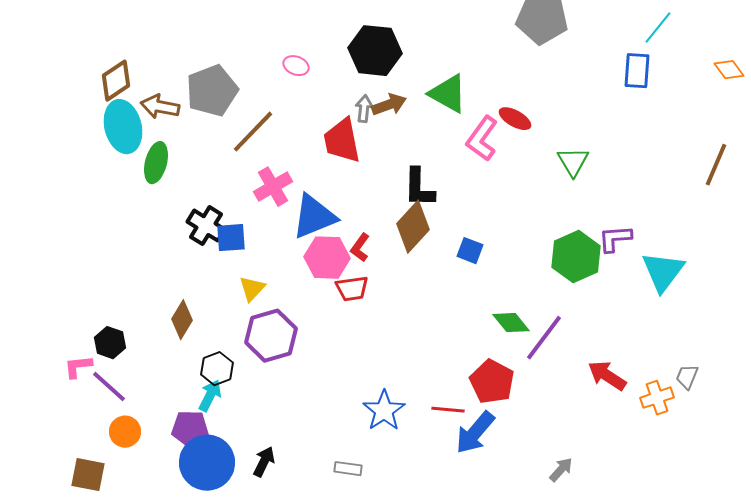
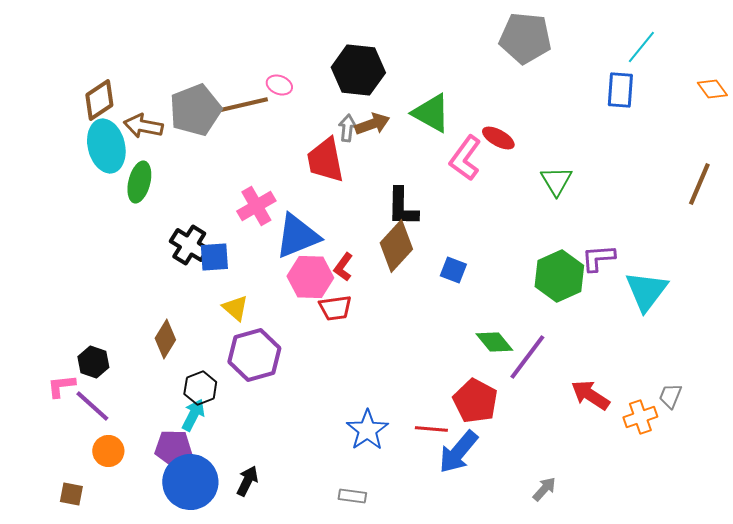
brown line: (253, 132) -> (242, 105), moved, turned 33
yellow triangle: (252, 289) -> (235, 308), turned -32
gray rectangle: (348, 469) -> (352, 496), moved
brown square: (88, 475) -> (71, 494), size x0.7

